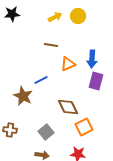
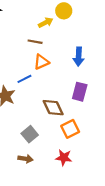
yellow arrow: (55, 17) -> (46, 23), moved
orange triangle: (68, 64) -> (41, 62), moved
purple rectangle: (96, 81) -> (80, 92), moved

